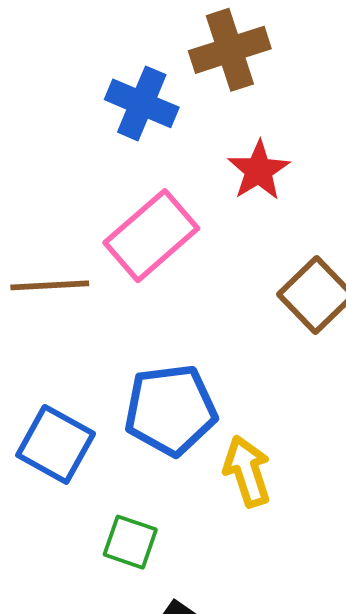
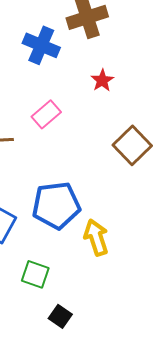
red star: (259, 170) -> (102, 80), size x0.7
pink rectangle: (151, 236) -> (46, 114), size x0.6

